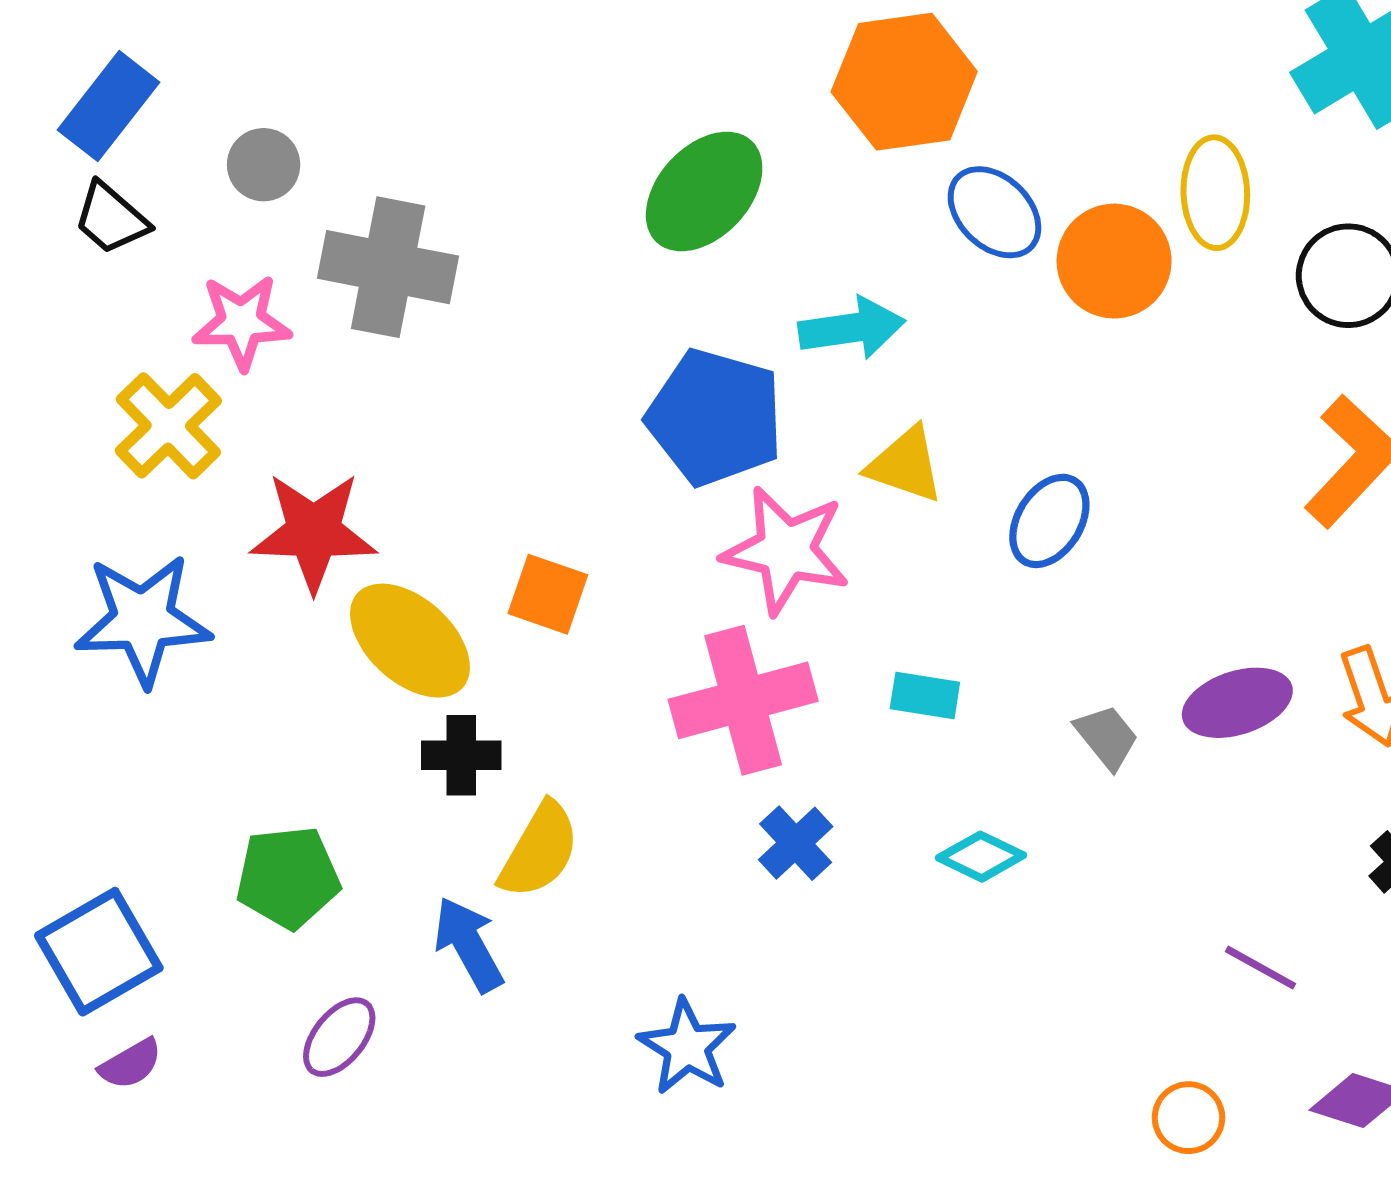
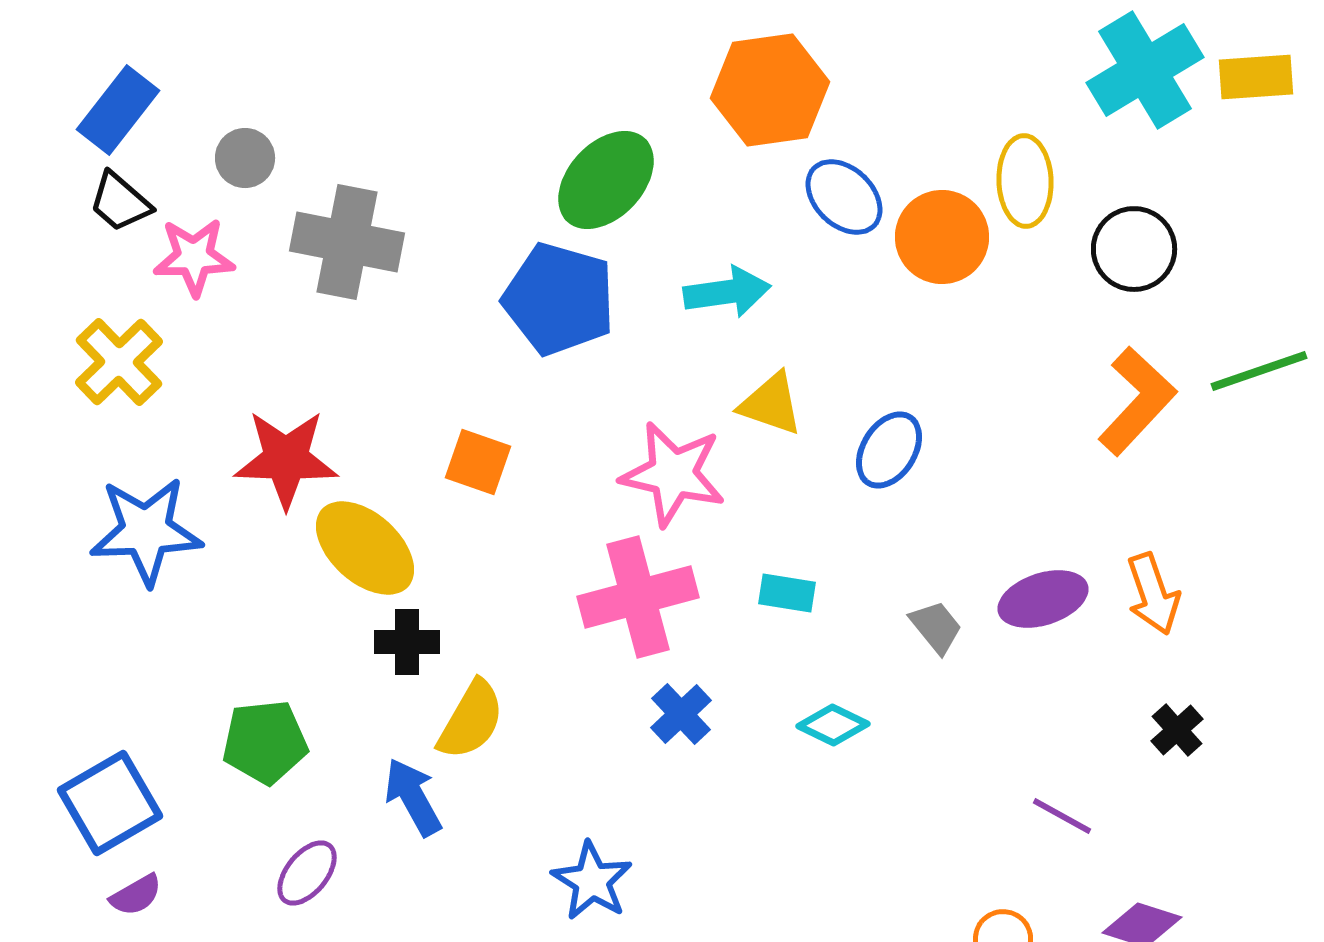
pink star: (242, 322) -> (194, 257), moved
blue pentagon: (715, 417) -> (559, 299), moved
yellow cross: (168, 426) -> (119, 362), moved
orange square: (548, 594) -> (478, 462), moved

